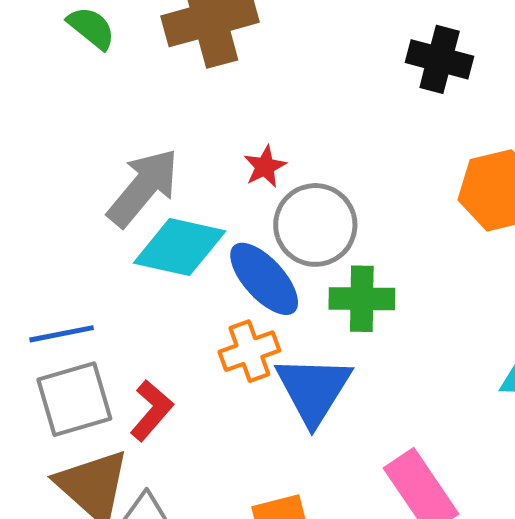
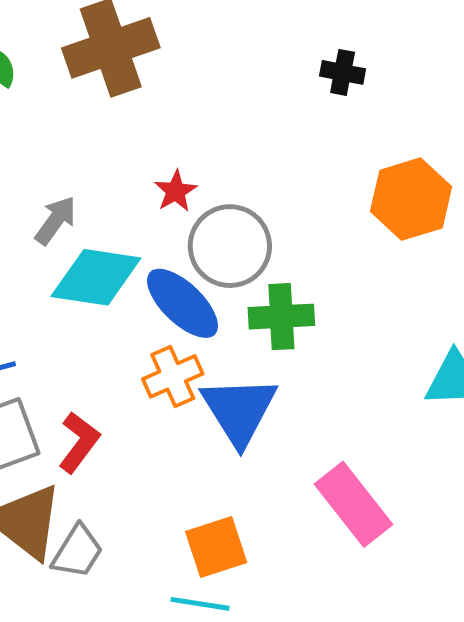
black cross: (440, 59) -> (343, 72), size x0.7
gray arrow: (143, 187) -> (56, 220), size x0.6

